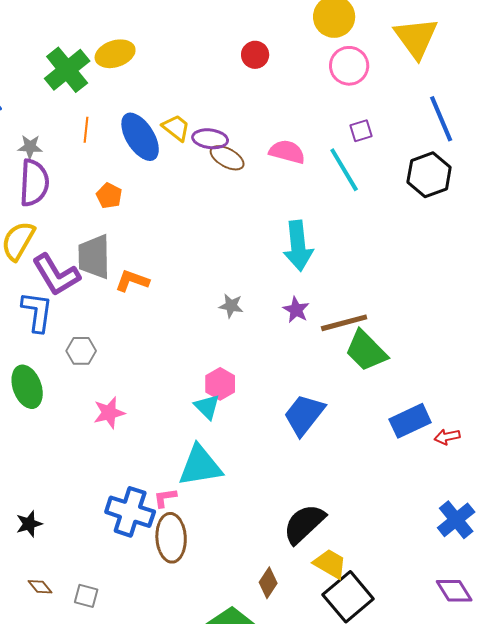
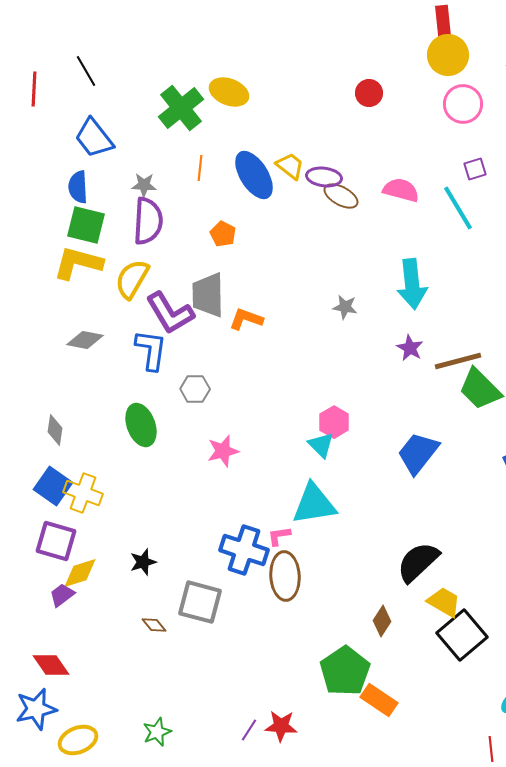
yellow ellipse: (115, 54) -> (229, 92), turned 39
gray star: (231, 306) -> (345, 307), moved
gray square: (86, 596) -> (200, 602), moved, size x1.8

